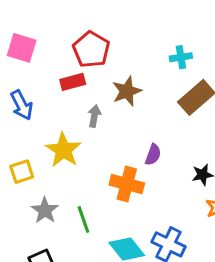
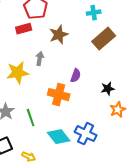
gray arrow: (94, 116) -> (40, 59), moved
yellow star: (63, 150) -> (18, 73), turned 30

